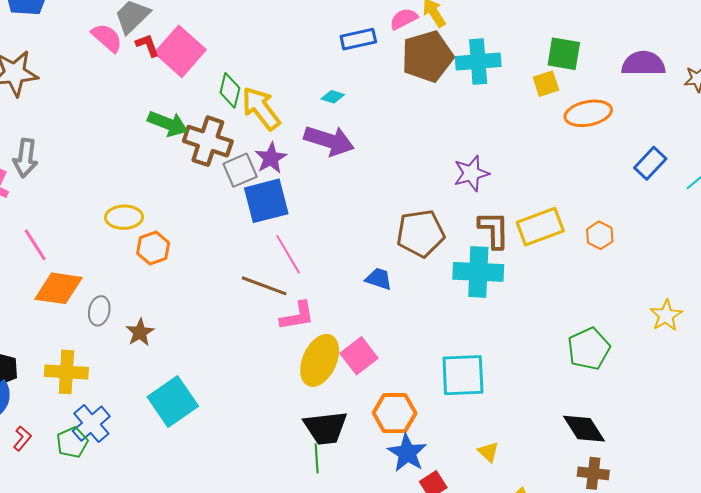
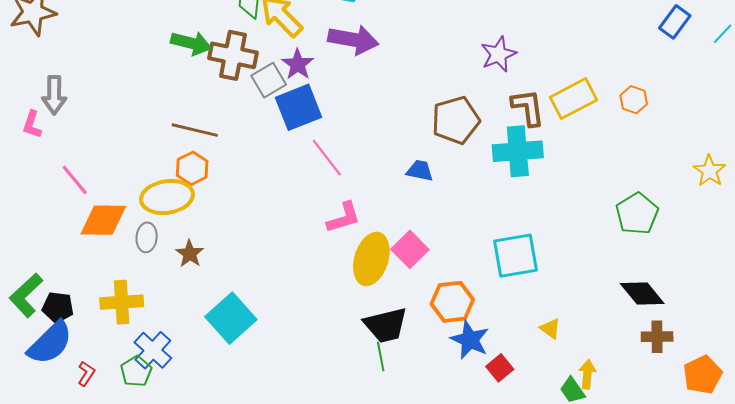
yellow ellipse: (124, 217) -> (167, 197), moved, size x1.4
brown line: (264, 286) -> (195, 130), moved

